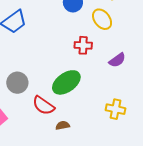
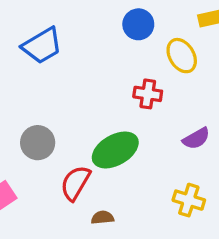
purple semicircle: (117, 60) -> (196, 138), moved
red semicircle: (43, 106) -> (75, 183), turned 80

